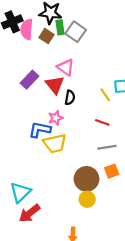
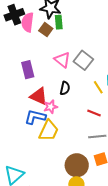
gray square: (76, 32) -> (83, 60), moved
purple rectangle: (29, 80) -> (28, 70), turned -60
red triangle: (55, 85) -> (39, 96), moved, turned -30
yellow trapezoid: (55, 144) -> (49, 131), turned -55

